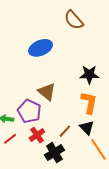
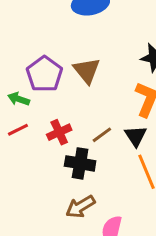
purple pentagon: (29, 111) -> (44, 74), moved
black cross: (54, 153) -> (80, 163), turned 30

